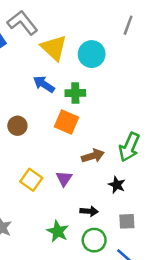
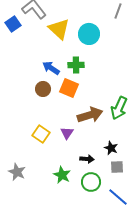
blue arrow: (44, 84) -> (51, 68), moved
brown circle: (17, 126) -> (43, 89), moved
brown arrow: (93, 156) -> (90, 115), size x1.4
black star: (117, 185) -> (111, 148), moved

